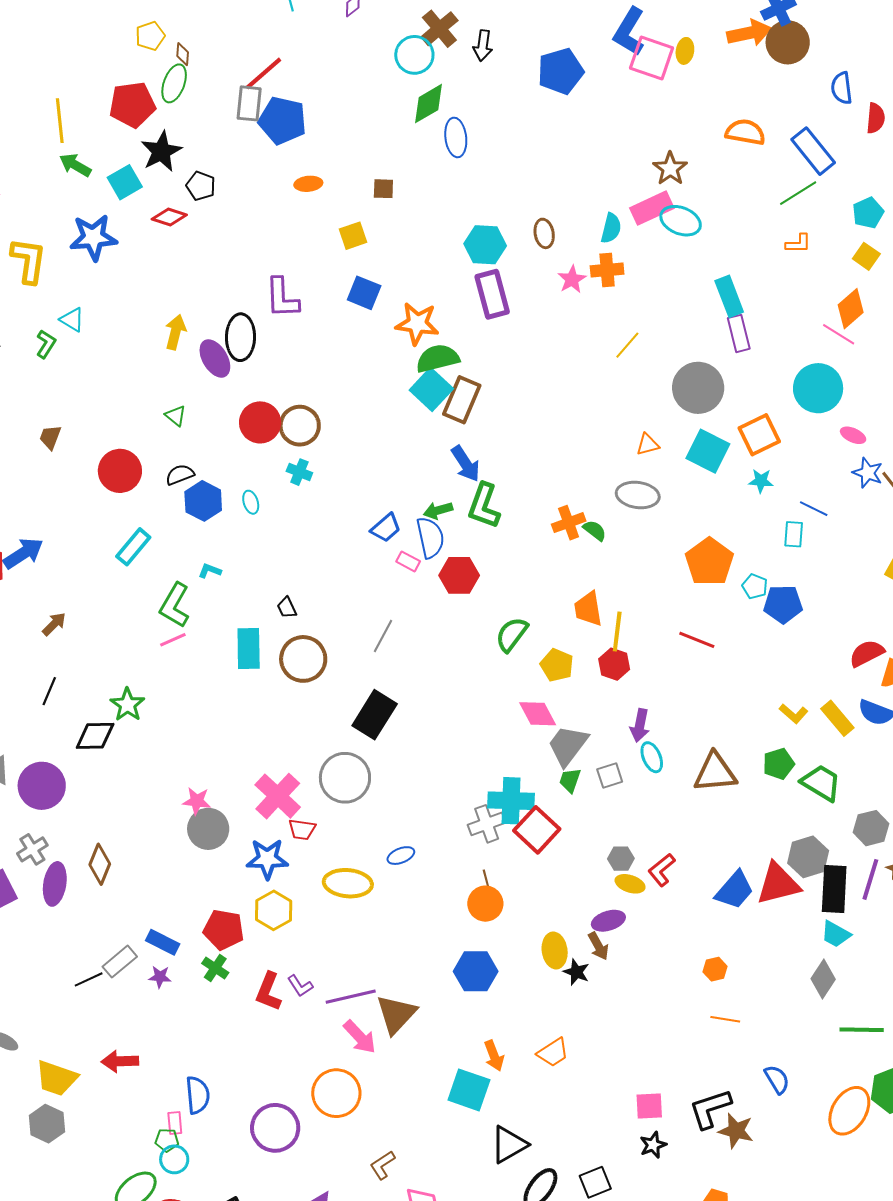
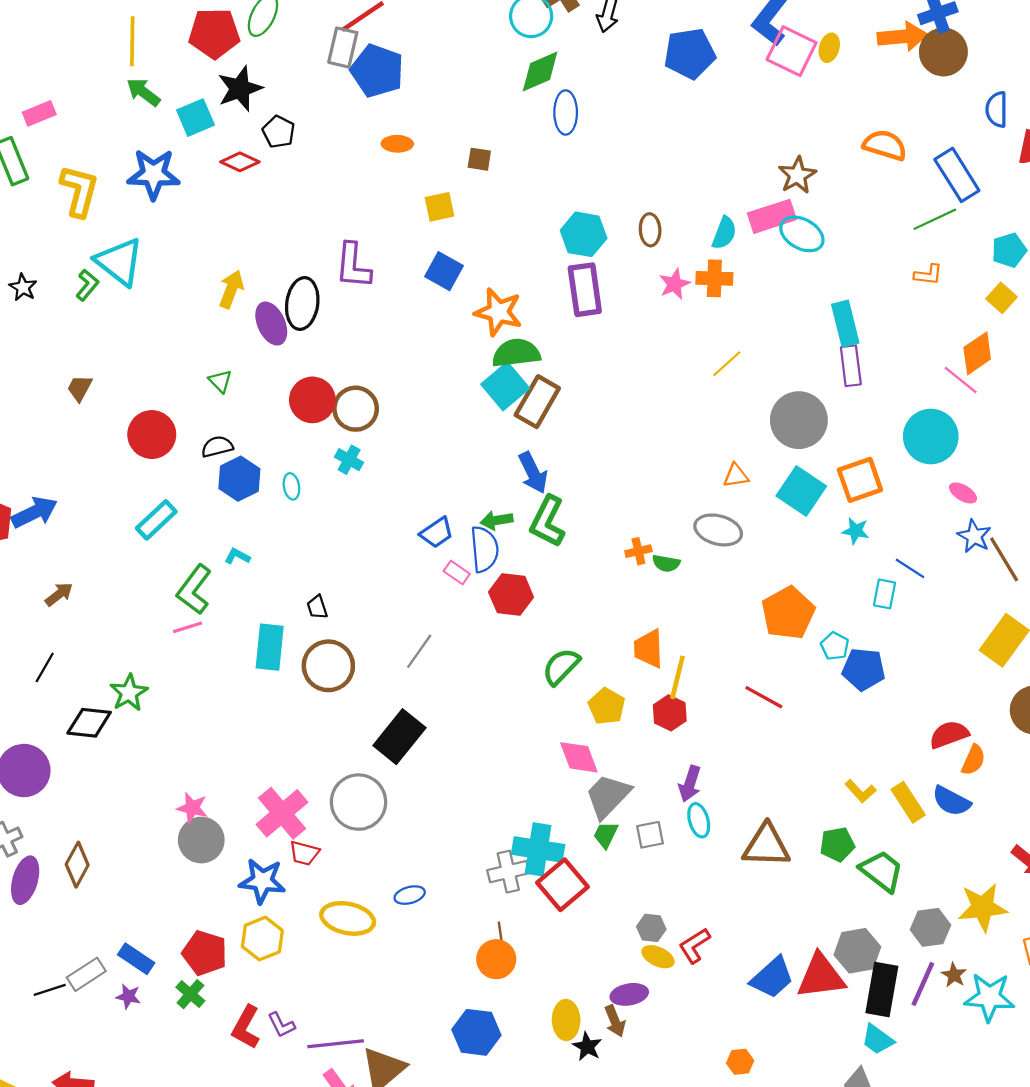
cyan triangle: (72, 320) -> (119, 262), size x1.8
orange cross: (569, 523) -> (638, 551), size x0.7
green semicircle: (595, 530) -> (666, 563), turned 145

